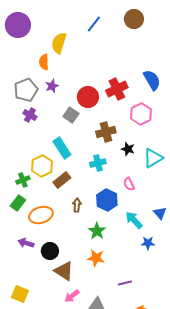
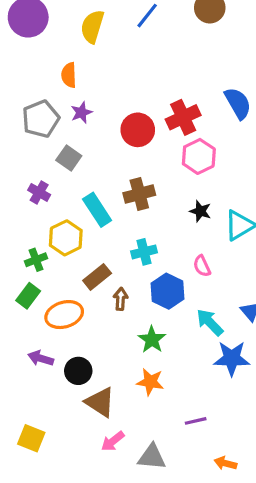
yellow semicircle: (59, 43) -> (92, 27), moved
pink hexagon: (141, 114) -> (199, 156), moved
purple cross: (30, 115) -> (39, 192), moved
gray square: (71, 115) -> (69, 158), moved
brown cross: (106, 132) -> (139, 194), moved
cyan cross: (98, 163) -> (144, 252), moved
brown rectangle: (62, 180) -> (97, 277), moved
blue star: (148, 243) -> (232, 358), size x1.6

